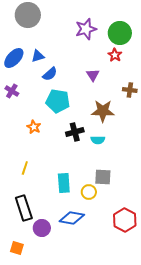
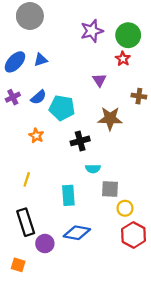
blue semicircle: (50, 74) -> (38, 97), moved
purple cross: (12, 91) -> (13, 97), turned 32
cyan semicircle: (98, 140) -> (93, 169), moved
yellow circle: (89, 192) -> (125, 208), moved

